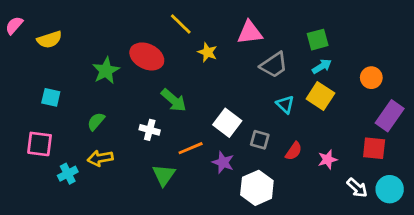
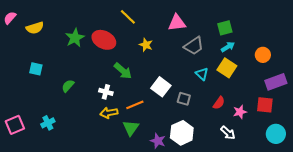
yellow star: (208, 52) -> (146, 45), moved
green star: (106, 71) -> (75, 38), moved
purple rectangle: (390, 116) -> (276, 82), turned 35
pink square: (40, 144) -> (15, 125), moved, turned -30
red semicircle: (294, 151) -> (219, 103), moved
yellow arrow: (100, 158) -> (109, 113), moved
pink star: (328, 160) -> (240, 112), moved
purple star: (223, 162) -> (158, 141), moved
green triangle: (164, 175) -> (131, 128), moved
white arrow: (357, 188) -> (228, 133), moved

